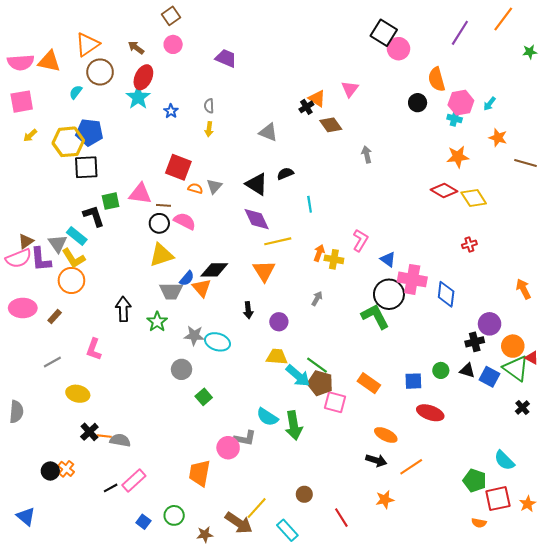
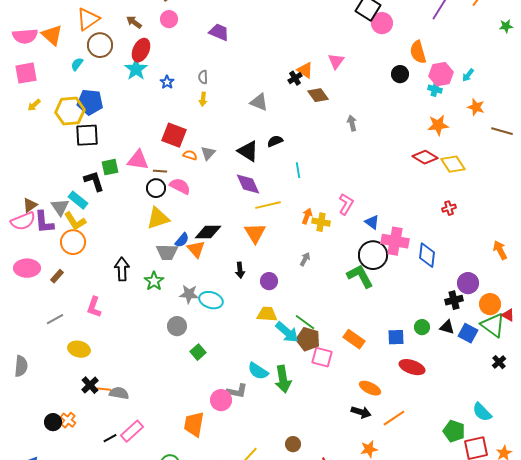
orange triangle: (49, 61) -> (52, 35), turned 30

